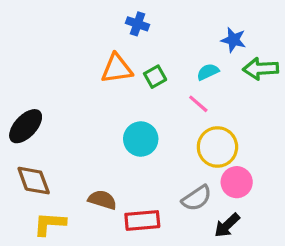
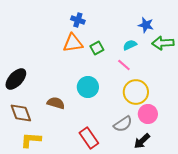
blue cross: (138, 24) -> (78, 20), moved
brown semicircle: (102, 200) -> (56, 103), moved
red rectangle: (142, 221) -> (89, 138), turned 60

